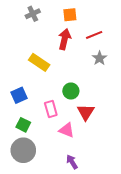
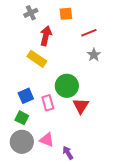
red arrow: (65, 39) -> (46, 36), moved
green circle: (71, 91) -> (67, 86), size x1.5
blue square: (19, 95) -> (26, 96), moved
pink triangle: (67, 130) -> (47, 140), moved

